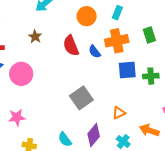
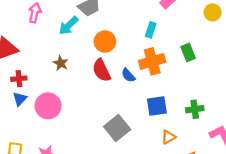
orange circle: (87, 16) -> (105, 42), moved
blue square: (127, 70) -> (157, 106), moved
green cross: (151, 76) -> (195, 109), moved
orange triangle: (119, 113) -> (168, 137), moved

